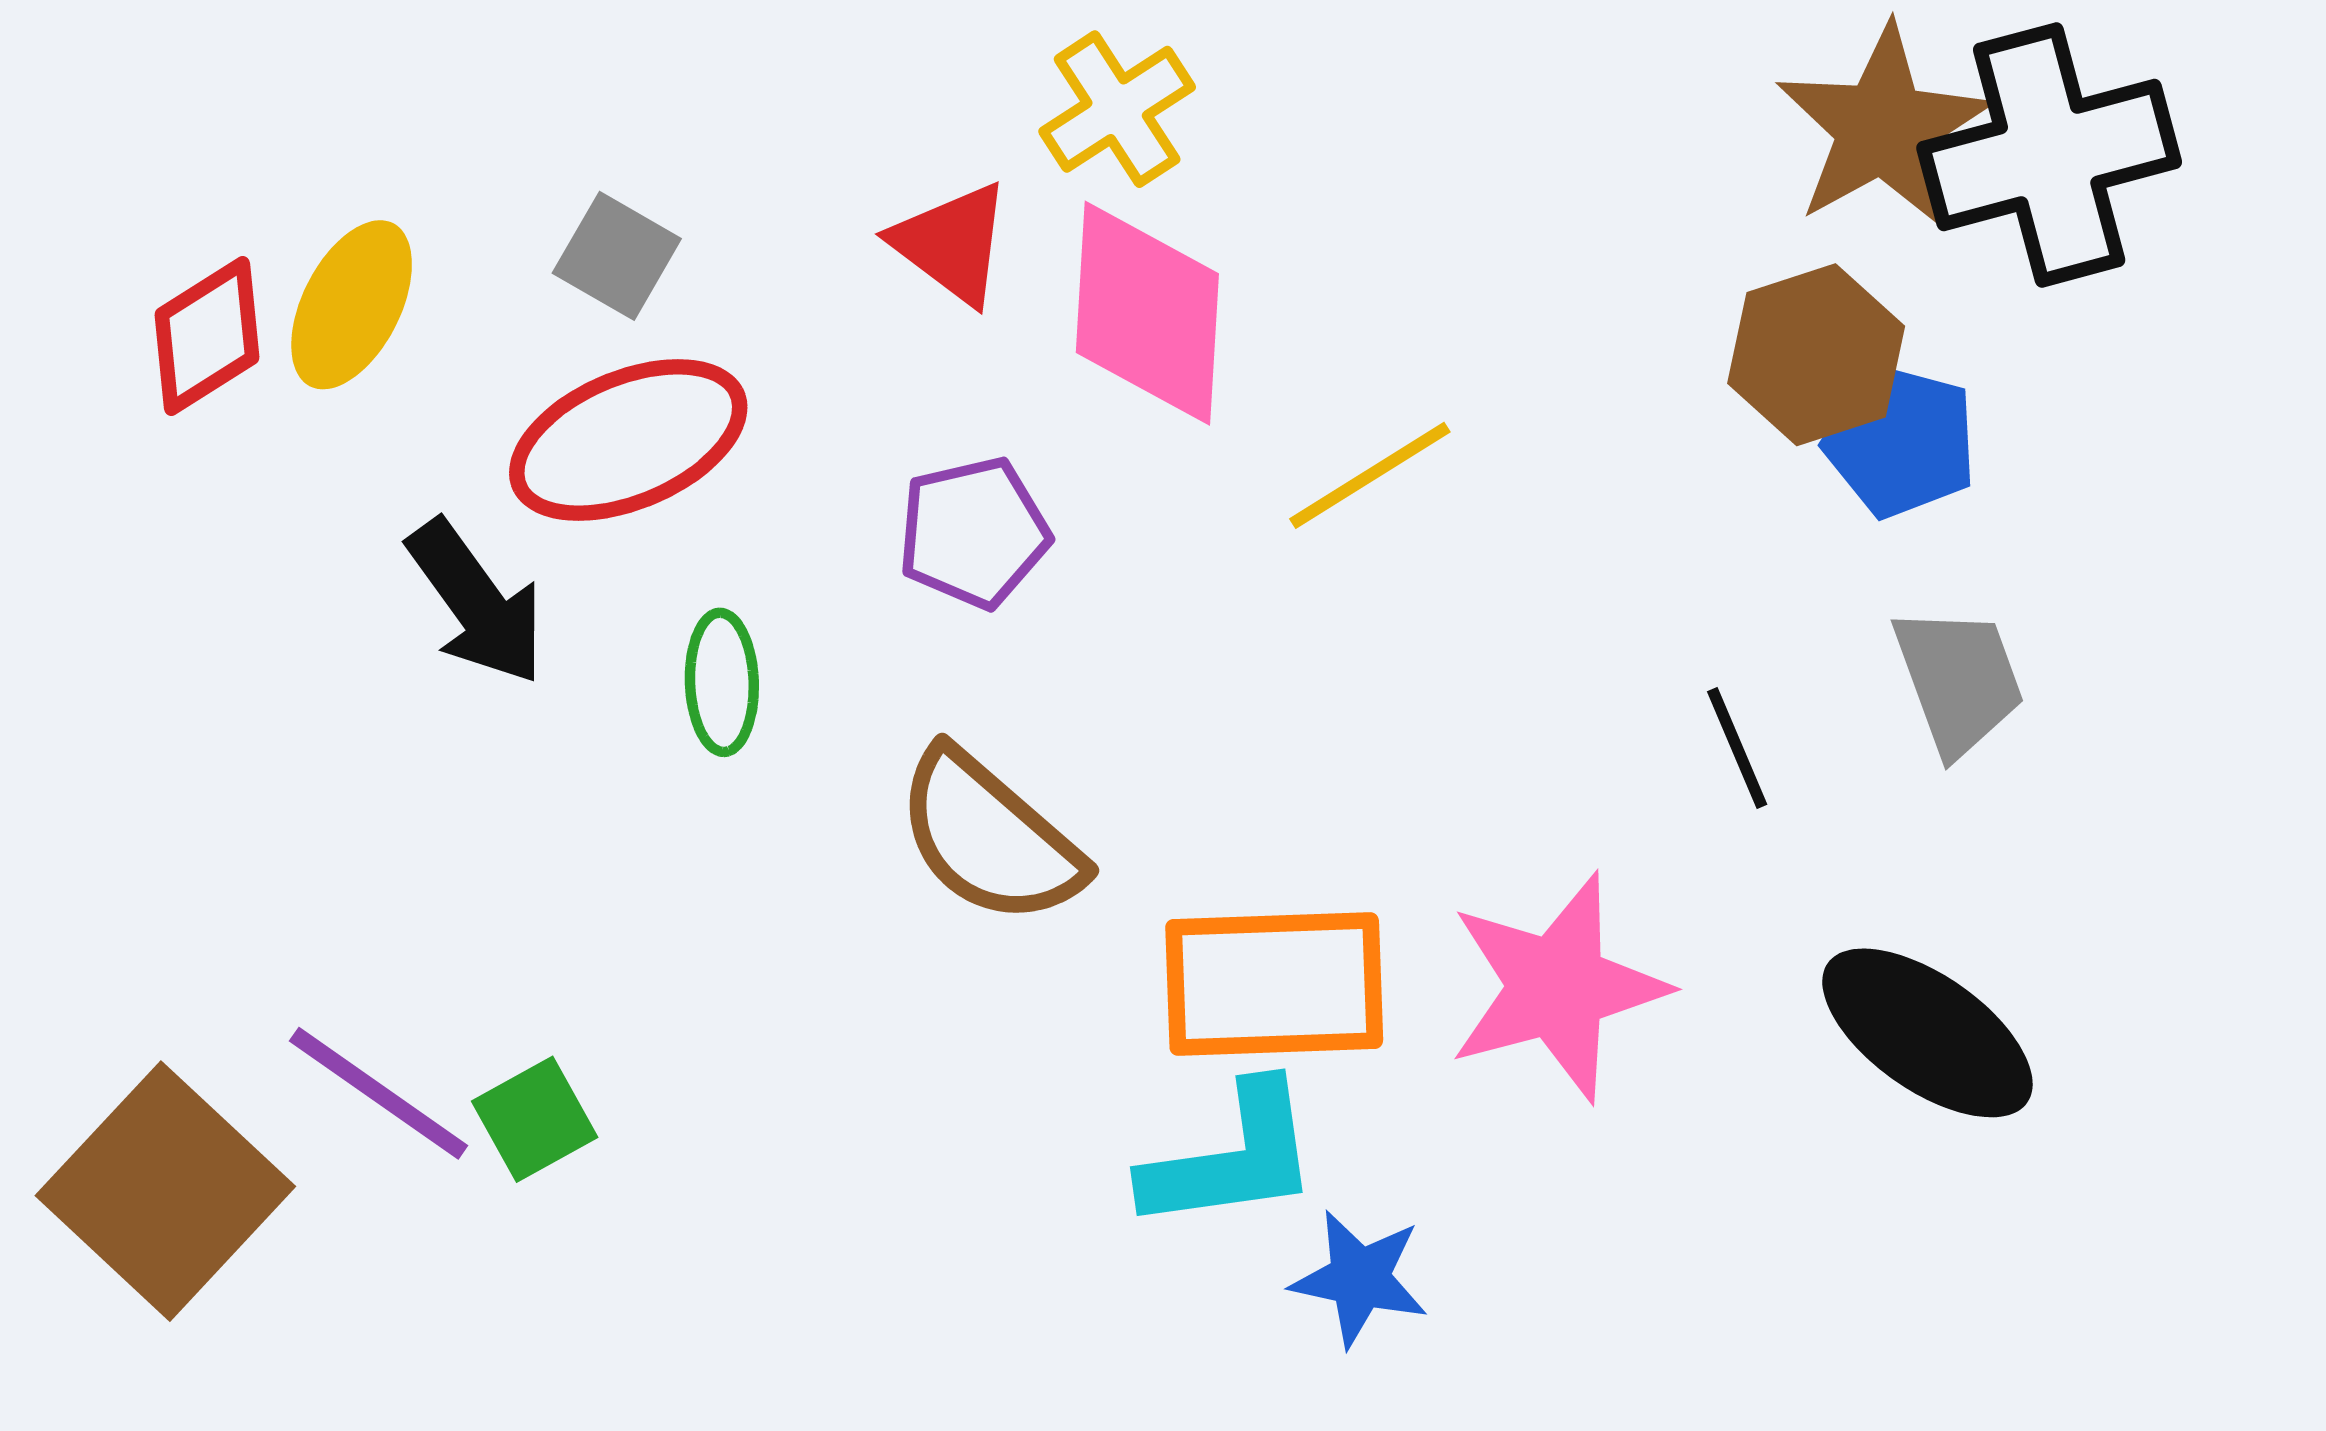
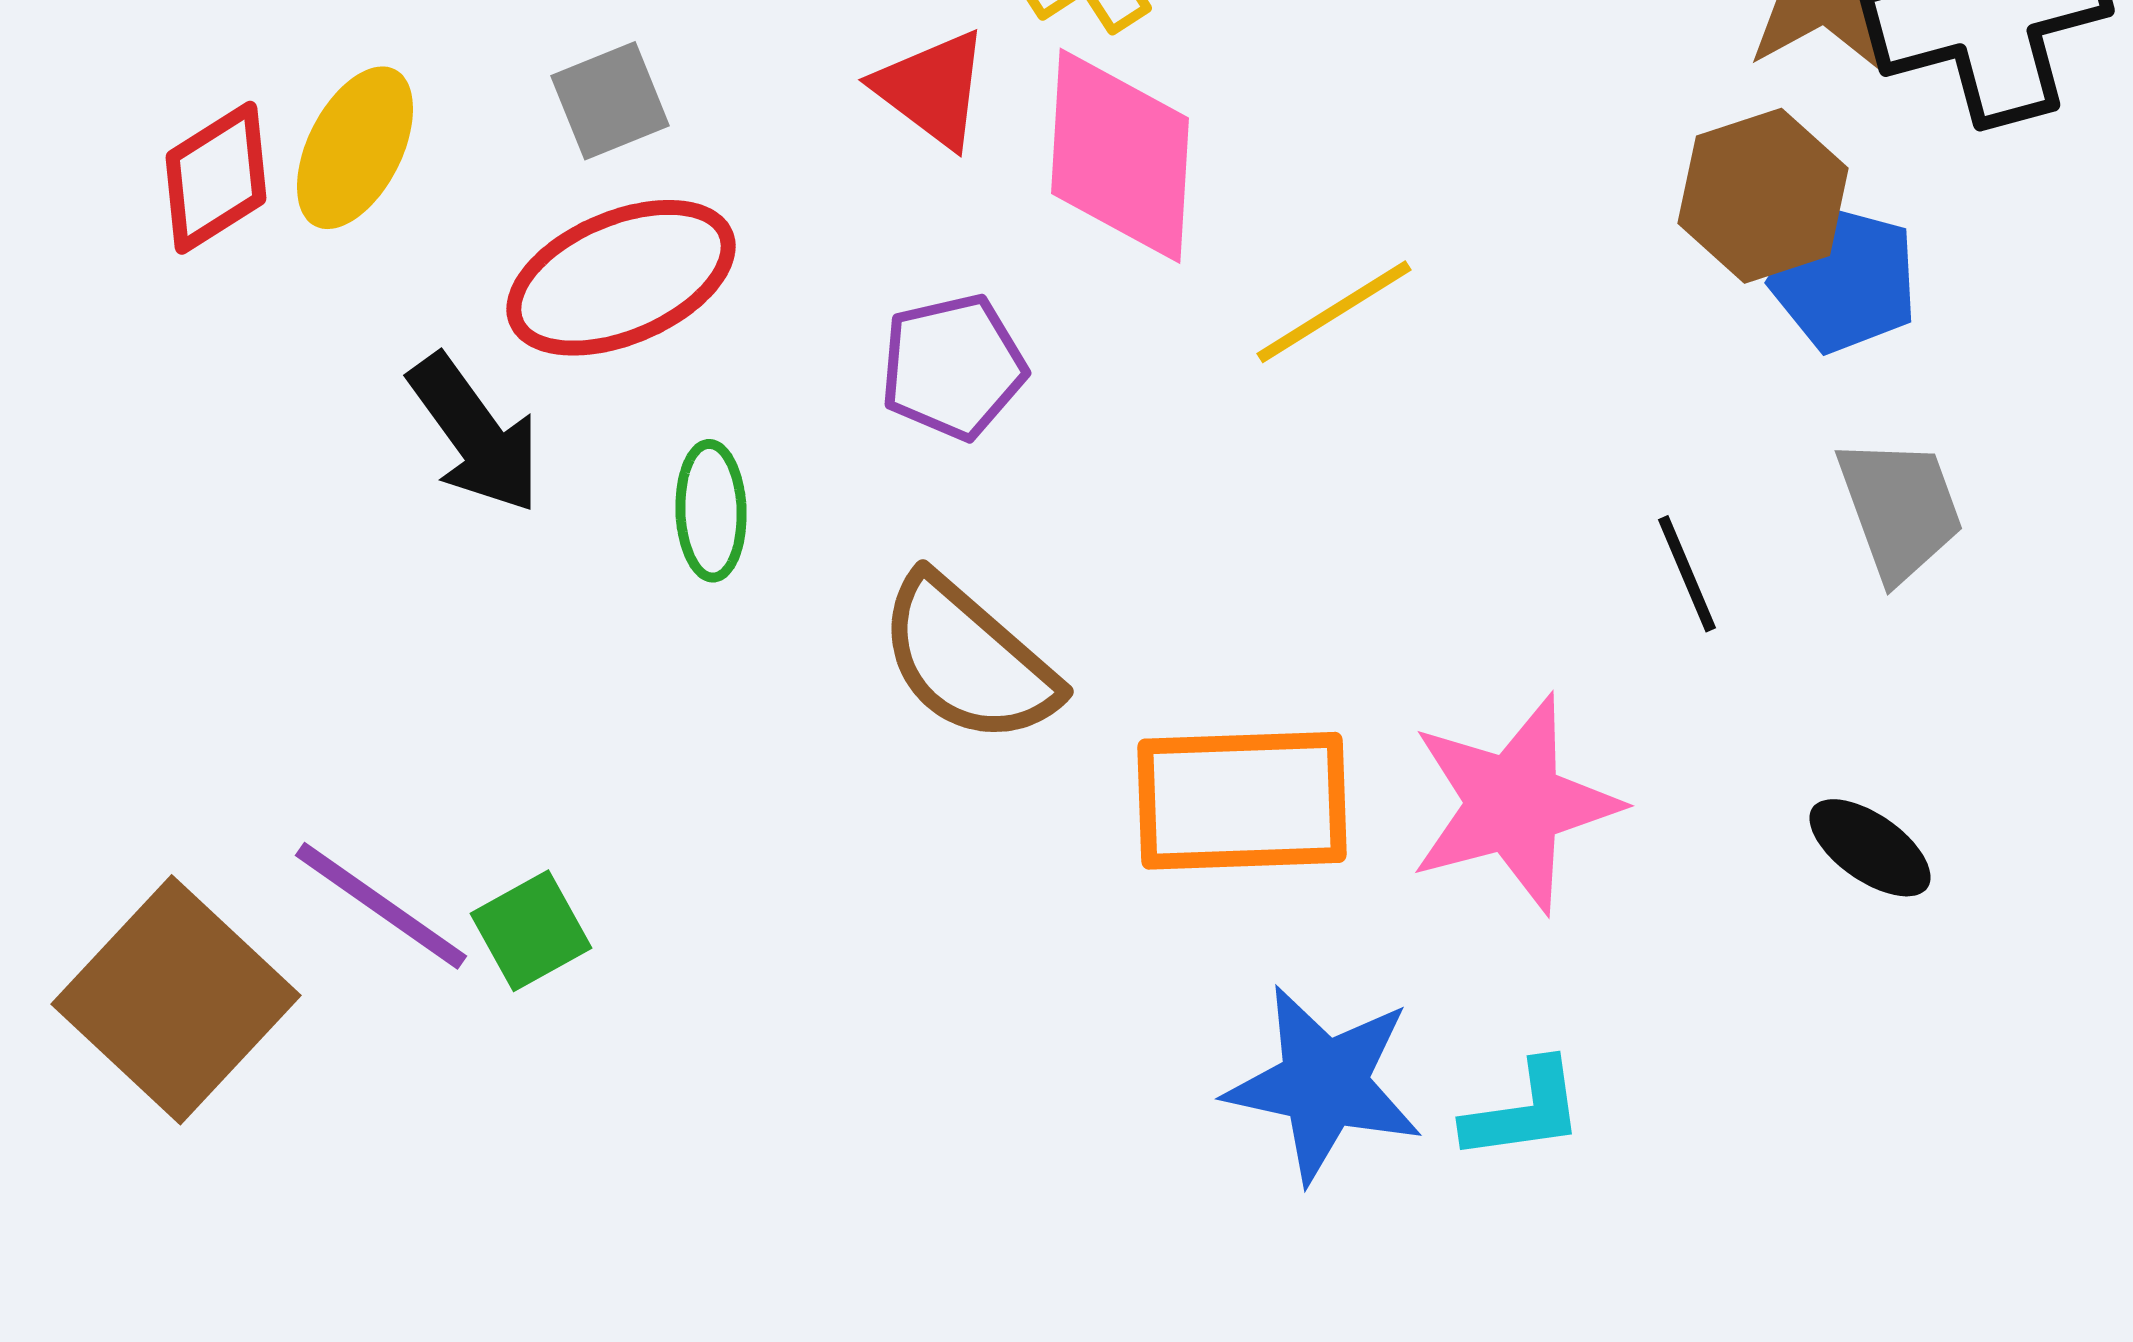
gray square: (617, 256) -> (610, 101), turned 38
black ellipse: (1927, 1033) -> (1870, 848), size x0.6
cyan L-shape: (1232, 1158) -> (1524, 1111), moved, size x0.7
blue star: (1360, 1278) -> (1324, 1084), size x1.5

